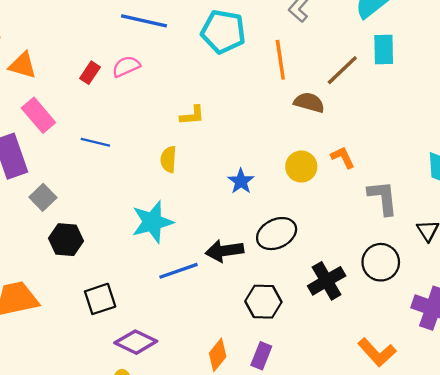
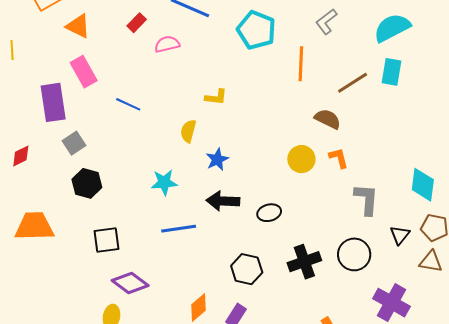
red rectangle: (90, 73) -> (137, 23), moved
brown semicircle: (309, 103) -> (328, 119), moved
blue star: (241, 181) -> (217, 159), moved
cyan star: (152, 222) -> (164, 182), size x0.7
black ellipse: (277, 234) -> (269, 213), size x0.7
black arrow: (224, 251) -> (223, 201), moved

